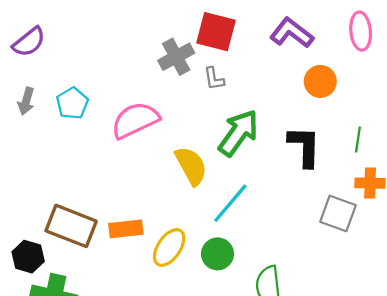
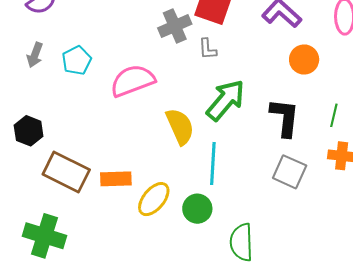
cyan line: (230, 203) -> (213, 163), turned -42
gray square: (338, 213) -> (290, 172), moved
black hexagon: (28, 257) -> (29, 131), moved

